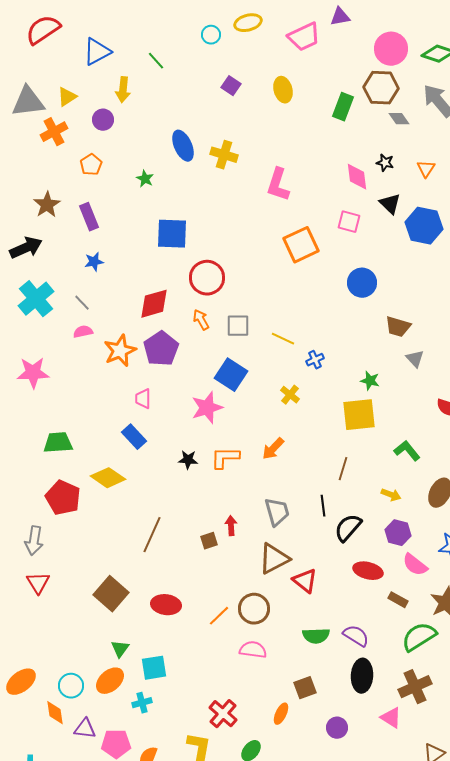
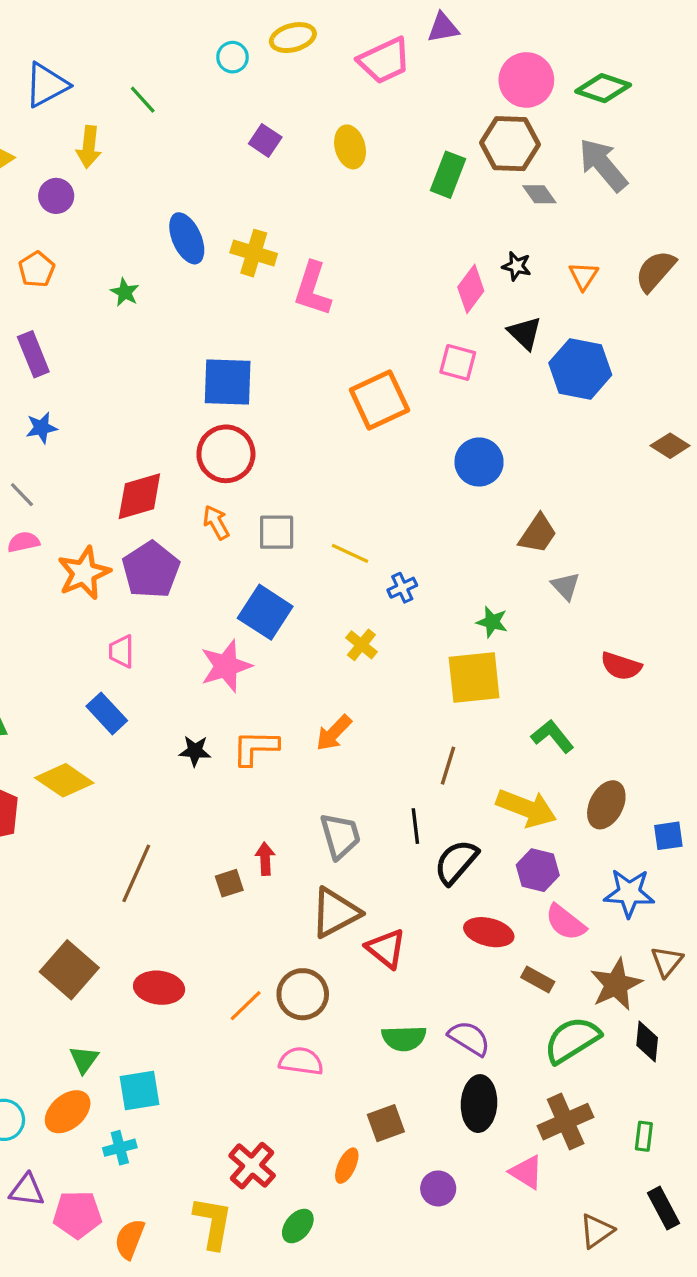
pink diamond: (357, 177) -> (471, 289), turned 44
pink L-shape: (278, 185) -> (312, 289), moved
blue square: (172, 234) -> (228, 382), moved
brown trapezoid: (398, 327) -> (538, 534), turned -72
yellow arrow: (391, 495) -> (526, 808), size x1.8

